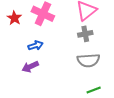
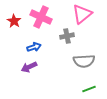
gray cross: (85, 34) -> (67, 36), moved

